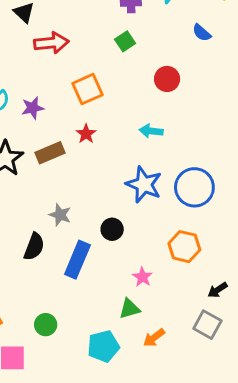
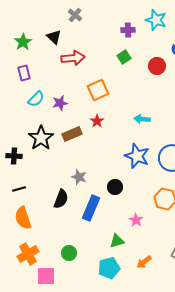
red circle: (167, 79) -> (157, 66), moved
green triangle: (129, 309) -> (117, 241), moved

